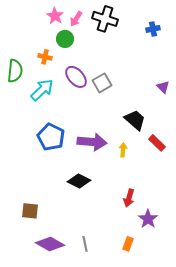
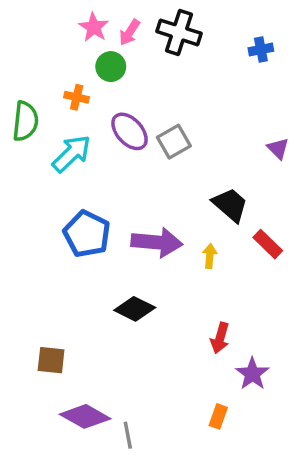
gray line: (85, 244) -> (128, 435), moved

